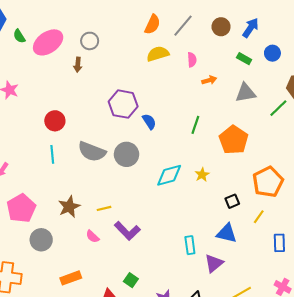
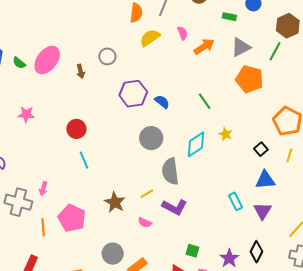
gray circle: (90, 41) -> (107, 56), moved
orange arrow: (209, 80) -> (204, 47), size x1.5
green line: (195, 125) -> (205, 101), moved, turned -36
orange pentagon: (234, 140) -> (249, 79), moved
gray semicircle: (92, 152) -> (170, 171), moved, turned 80
gray circle: (41, 240) -> (113, 254), moved

